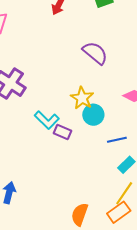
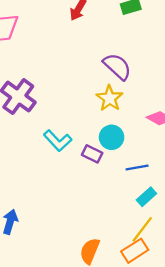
yellow star: (82, 98) -> (109, 98), moved
purple rectangle: (62, 132) -> (92, 154), moved

